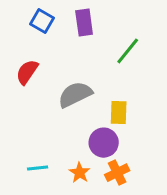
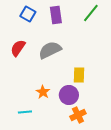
green line: (128, 51) -> (91, 13), moved
gray semicircle: (75, 94) -> (50, 50), moved
orange star: (80, 173) -> (43, 92), moved

